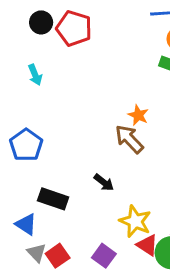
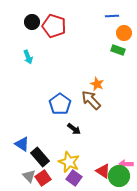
blue pentagon: (26, 145) -> (60, 104), moved
black rectangle: (53, 199) -> (40, 157), moved, turned 30
yellow star: (135, 221) -> (69, 162), moved
blue triangle: (26, 224) -> (22, 144), moved

